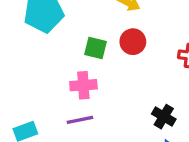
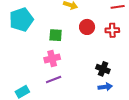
red circle: (133, 42) -> (87, 27), moved

